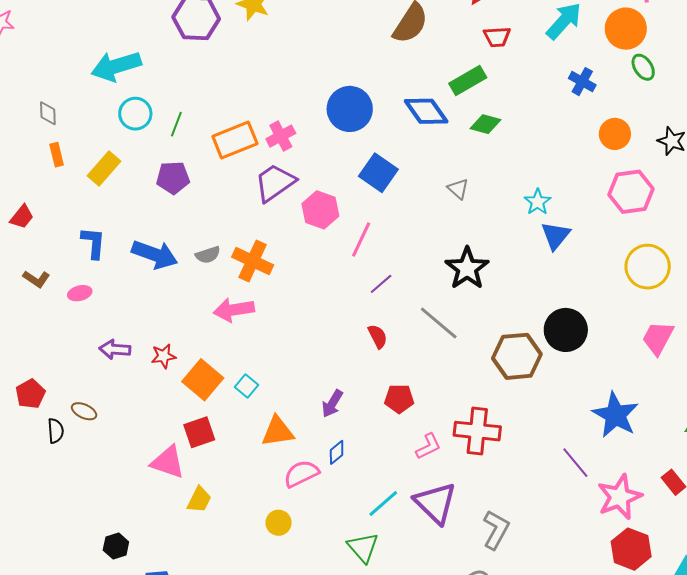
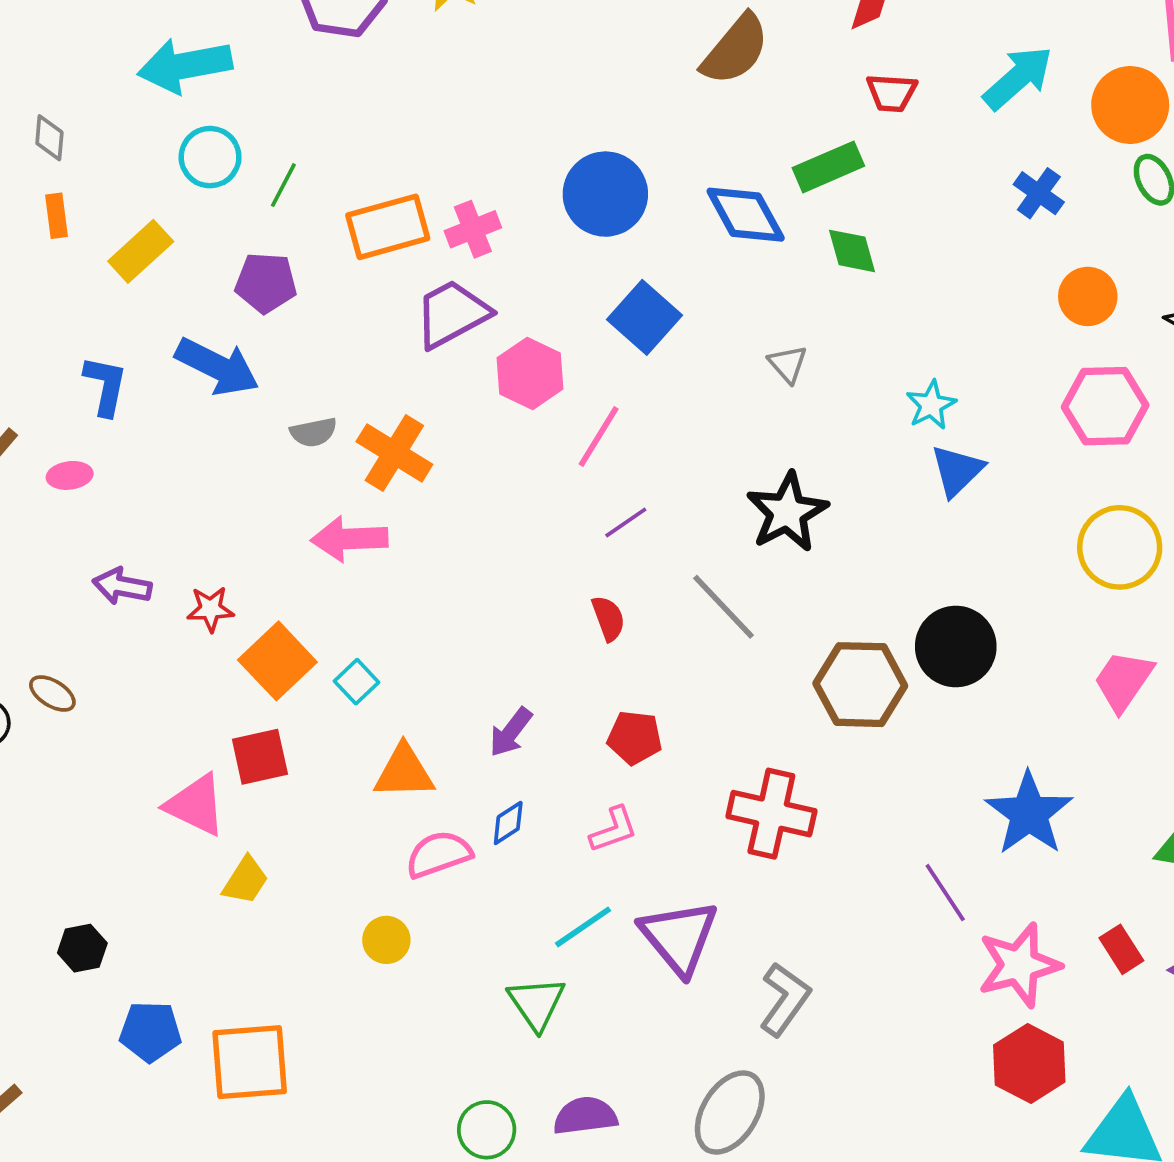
green diamond: (486, 124) -> (852, 251), turned 52
blue arrow: (155, 254) -> (217, 367), moved
pink L-shape: (428, 446) -> (614, 830), moved

